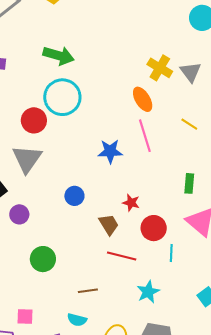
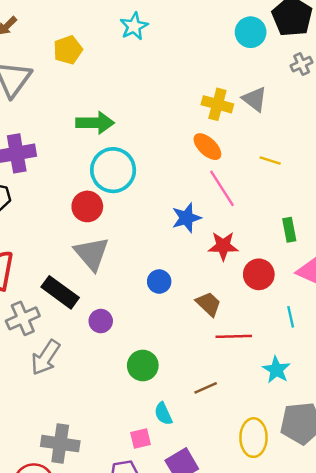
red star: (131, 203) -> (223, 246), moved, size x1.4
red circle: (154, 228) -> (259, 274), moved
cyan semicircle: (77, 320) -> (163, 414), moved, turned 66

